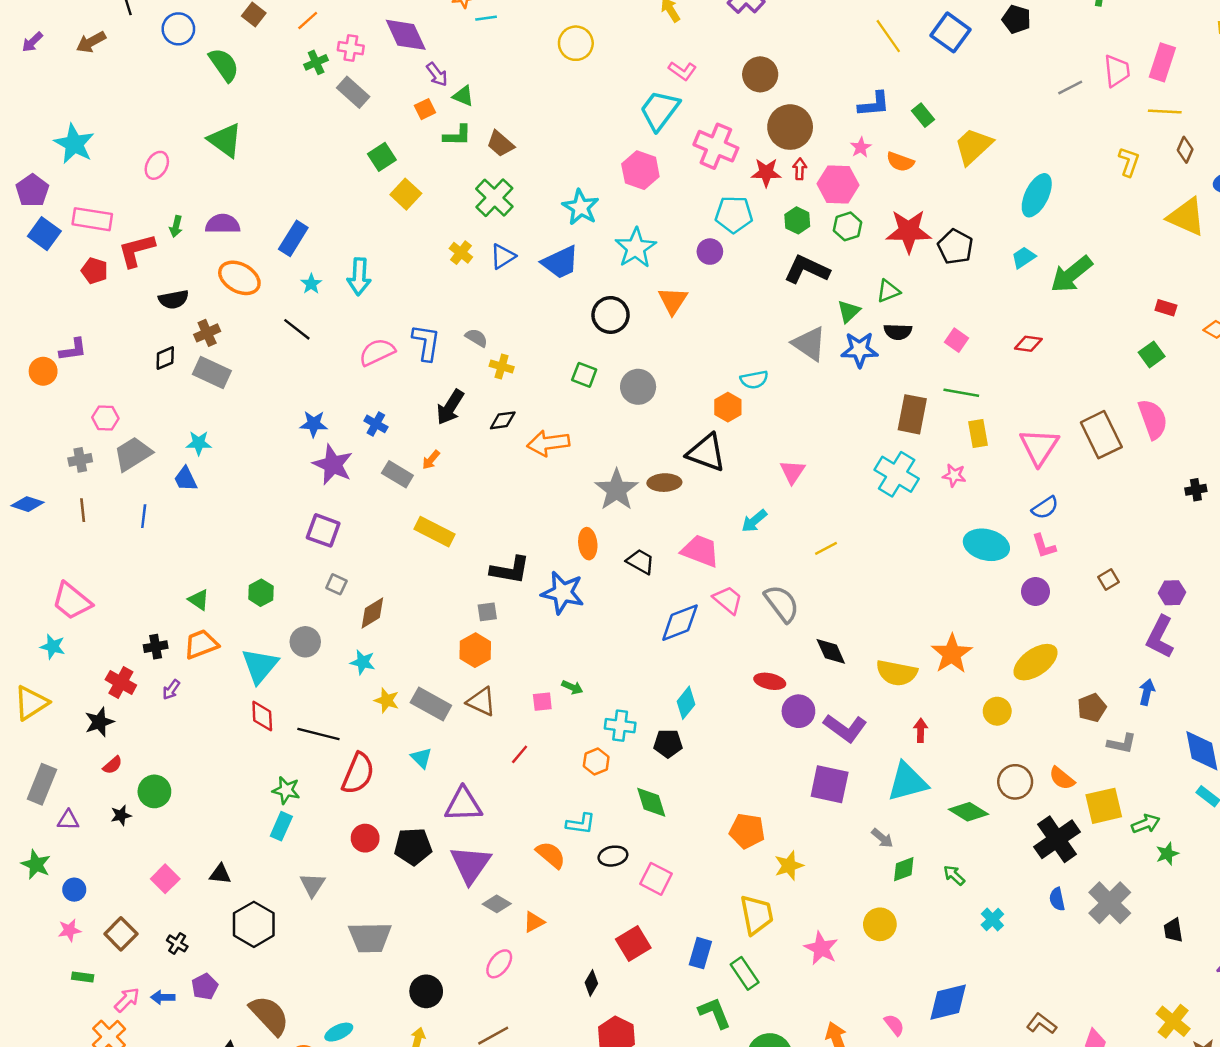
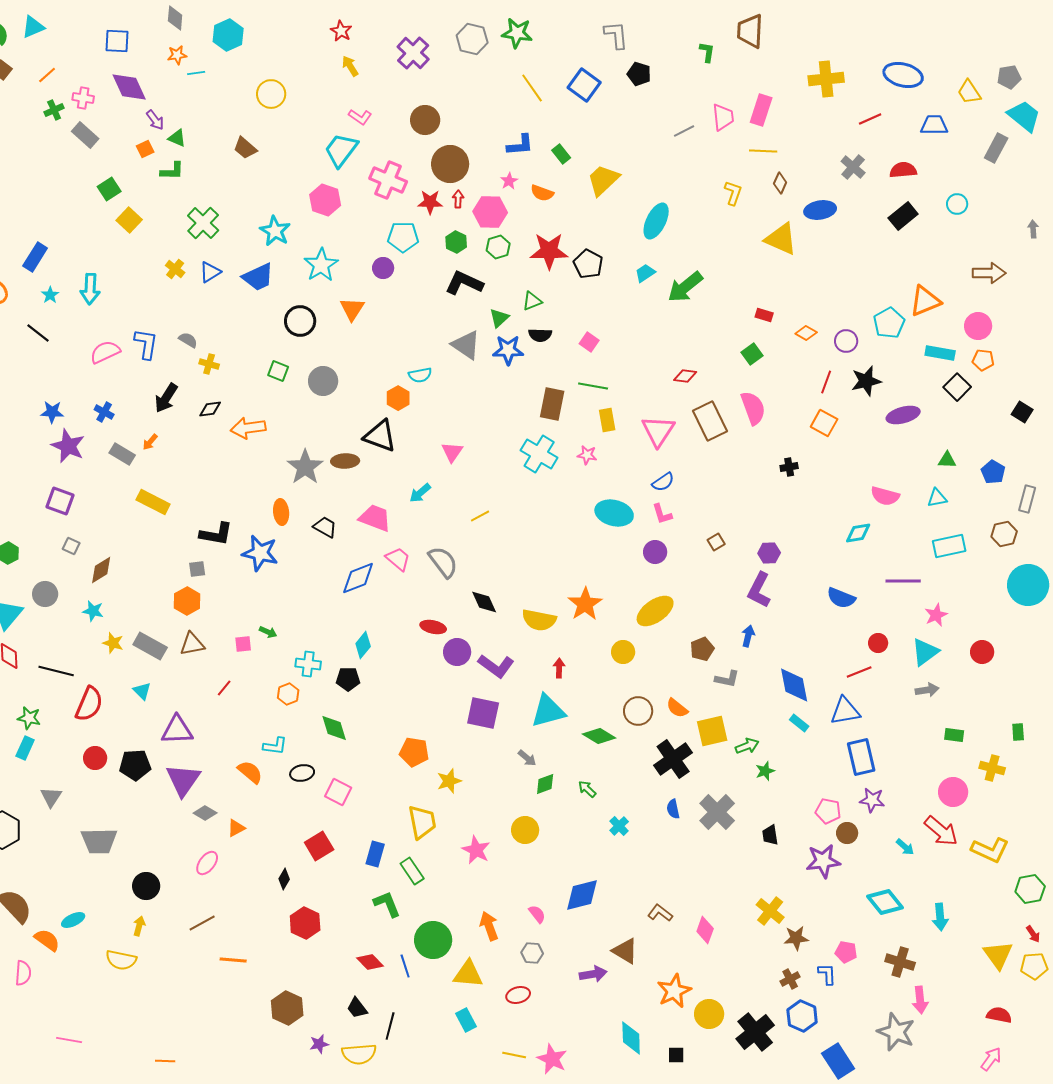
brown trapezoid: (500, 144) -> (245, 148), moved
red diamond: (1028, 344) -> (685, 376), moved
brown triangle: (481, 702) -> (192, 644), turned -36

